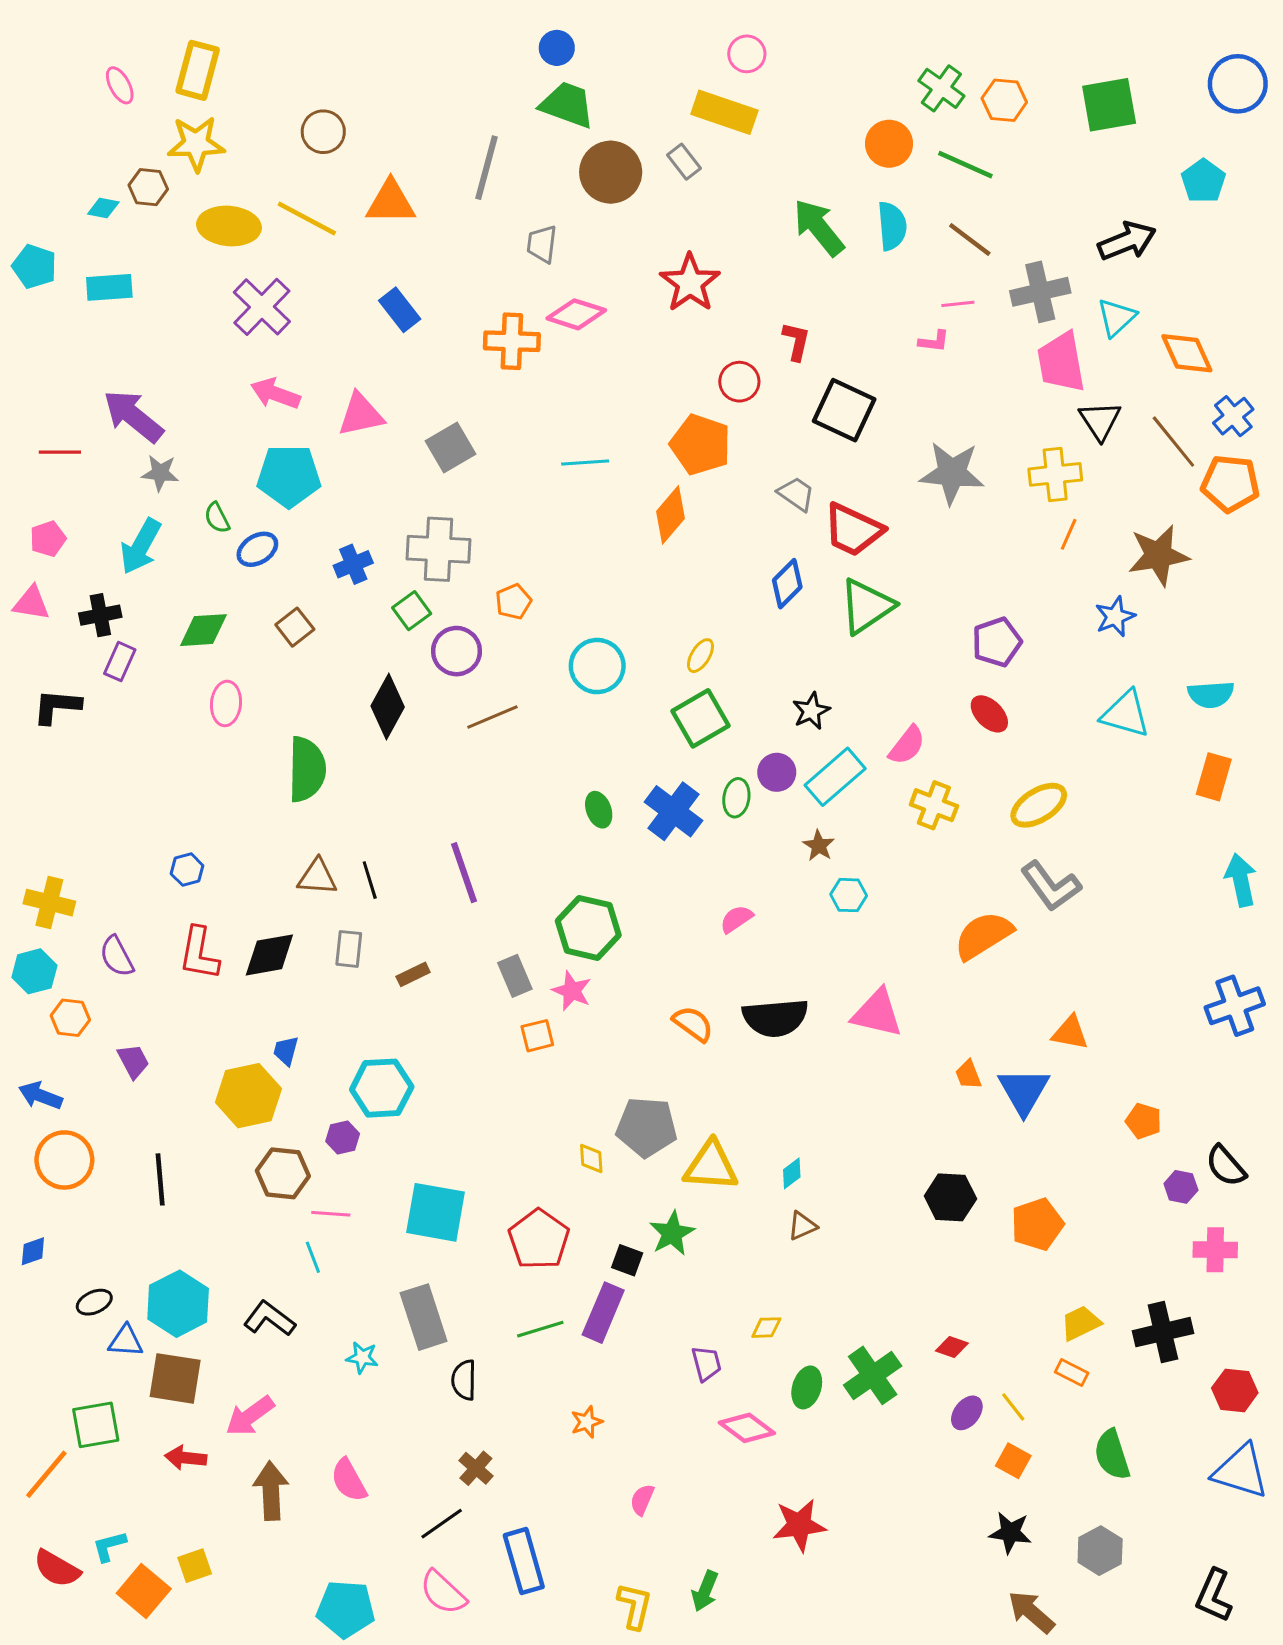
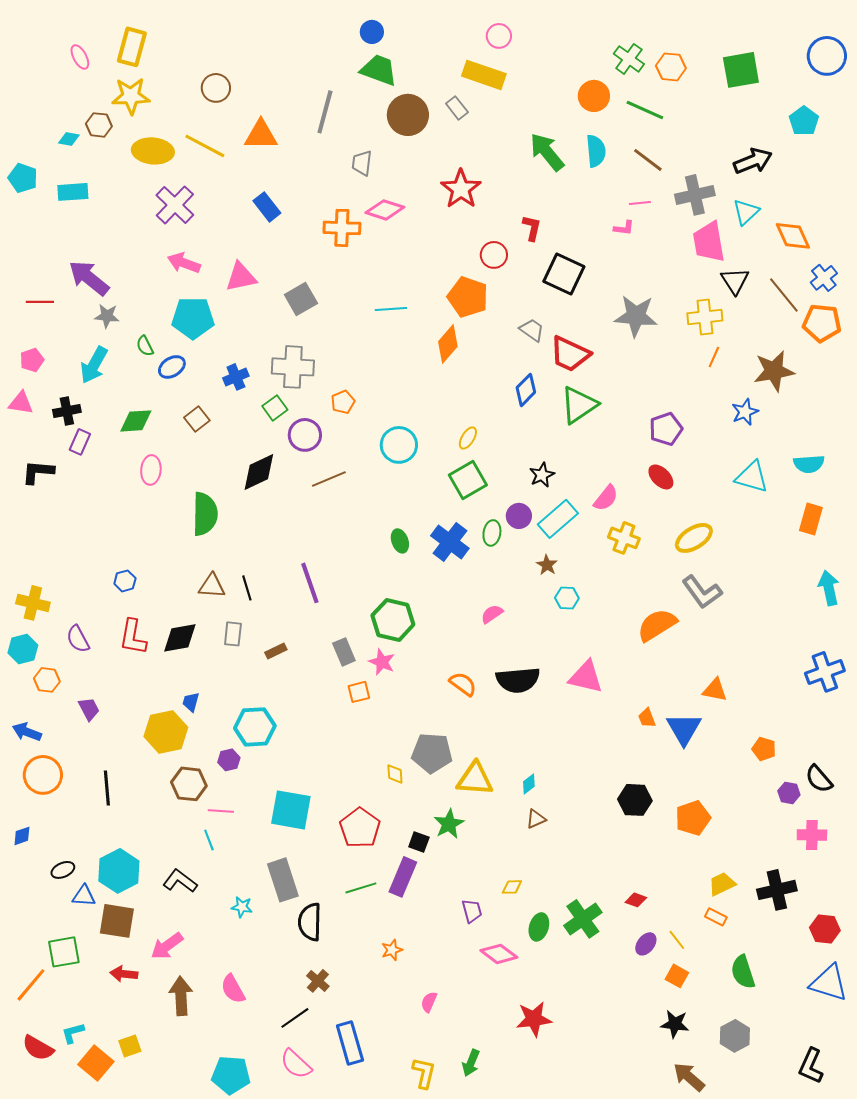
black diamond: (388, 706) -> (259, 472), turned 36
black semicircle: (464, 1380) -> (310, 922), size x1.4

